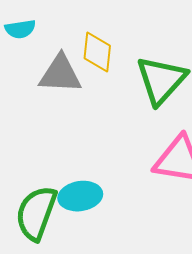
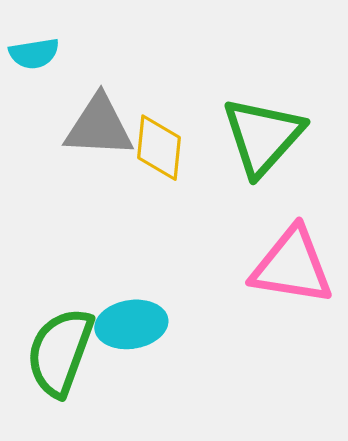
yellow diamond: (97, 52) -> (159, 148), moved

